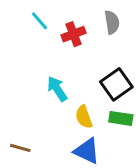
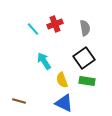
cyan line: (39, 21) -> (33, 29), moved
gray semicircle: (112, 22) -> (85, 28), moved

